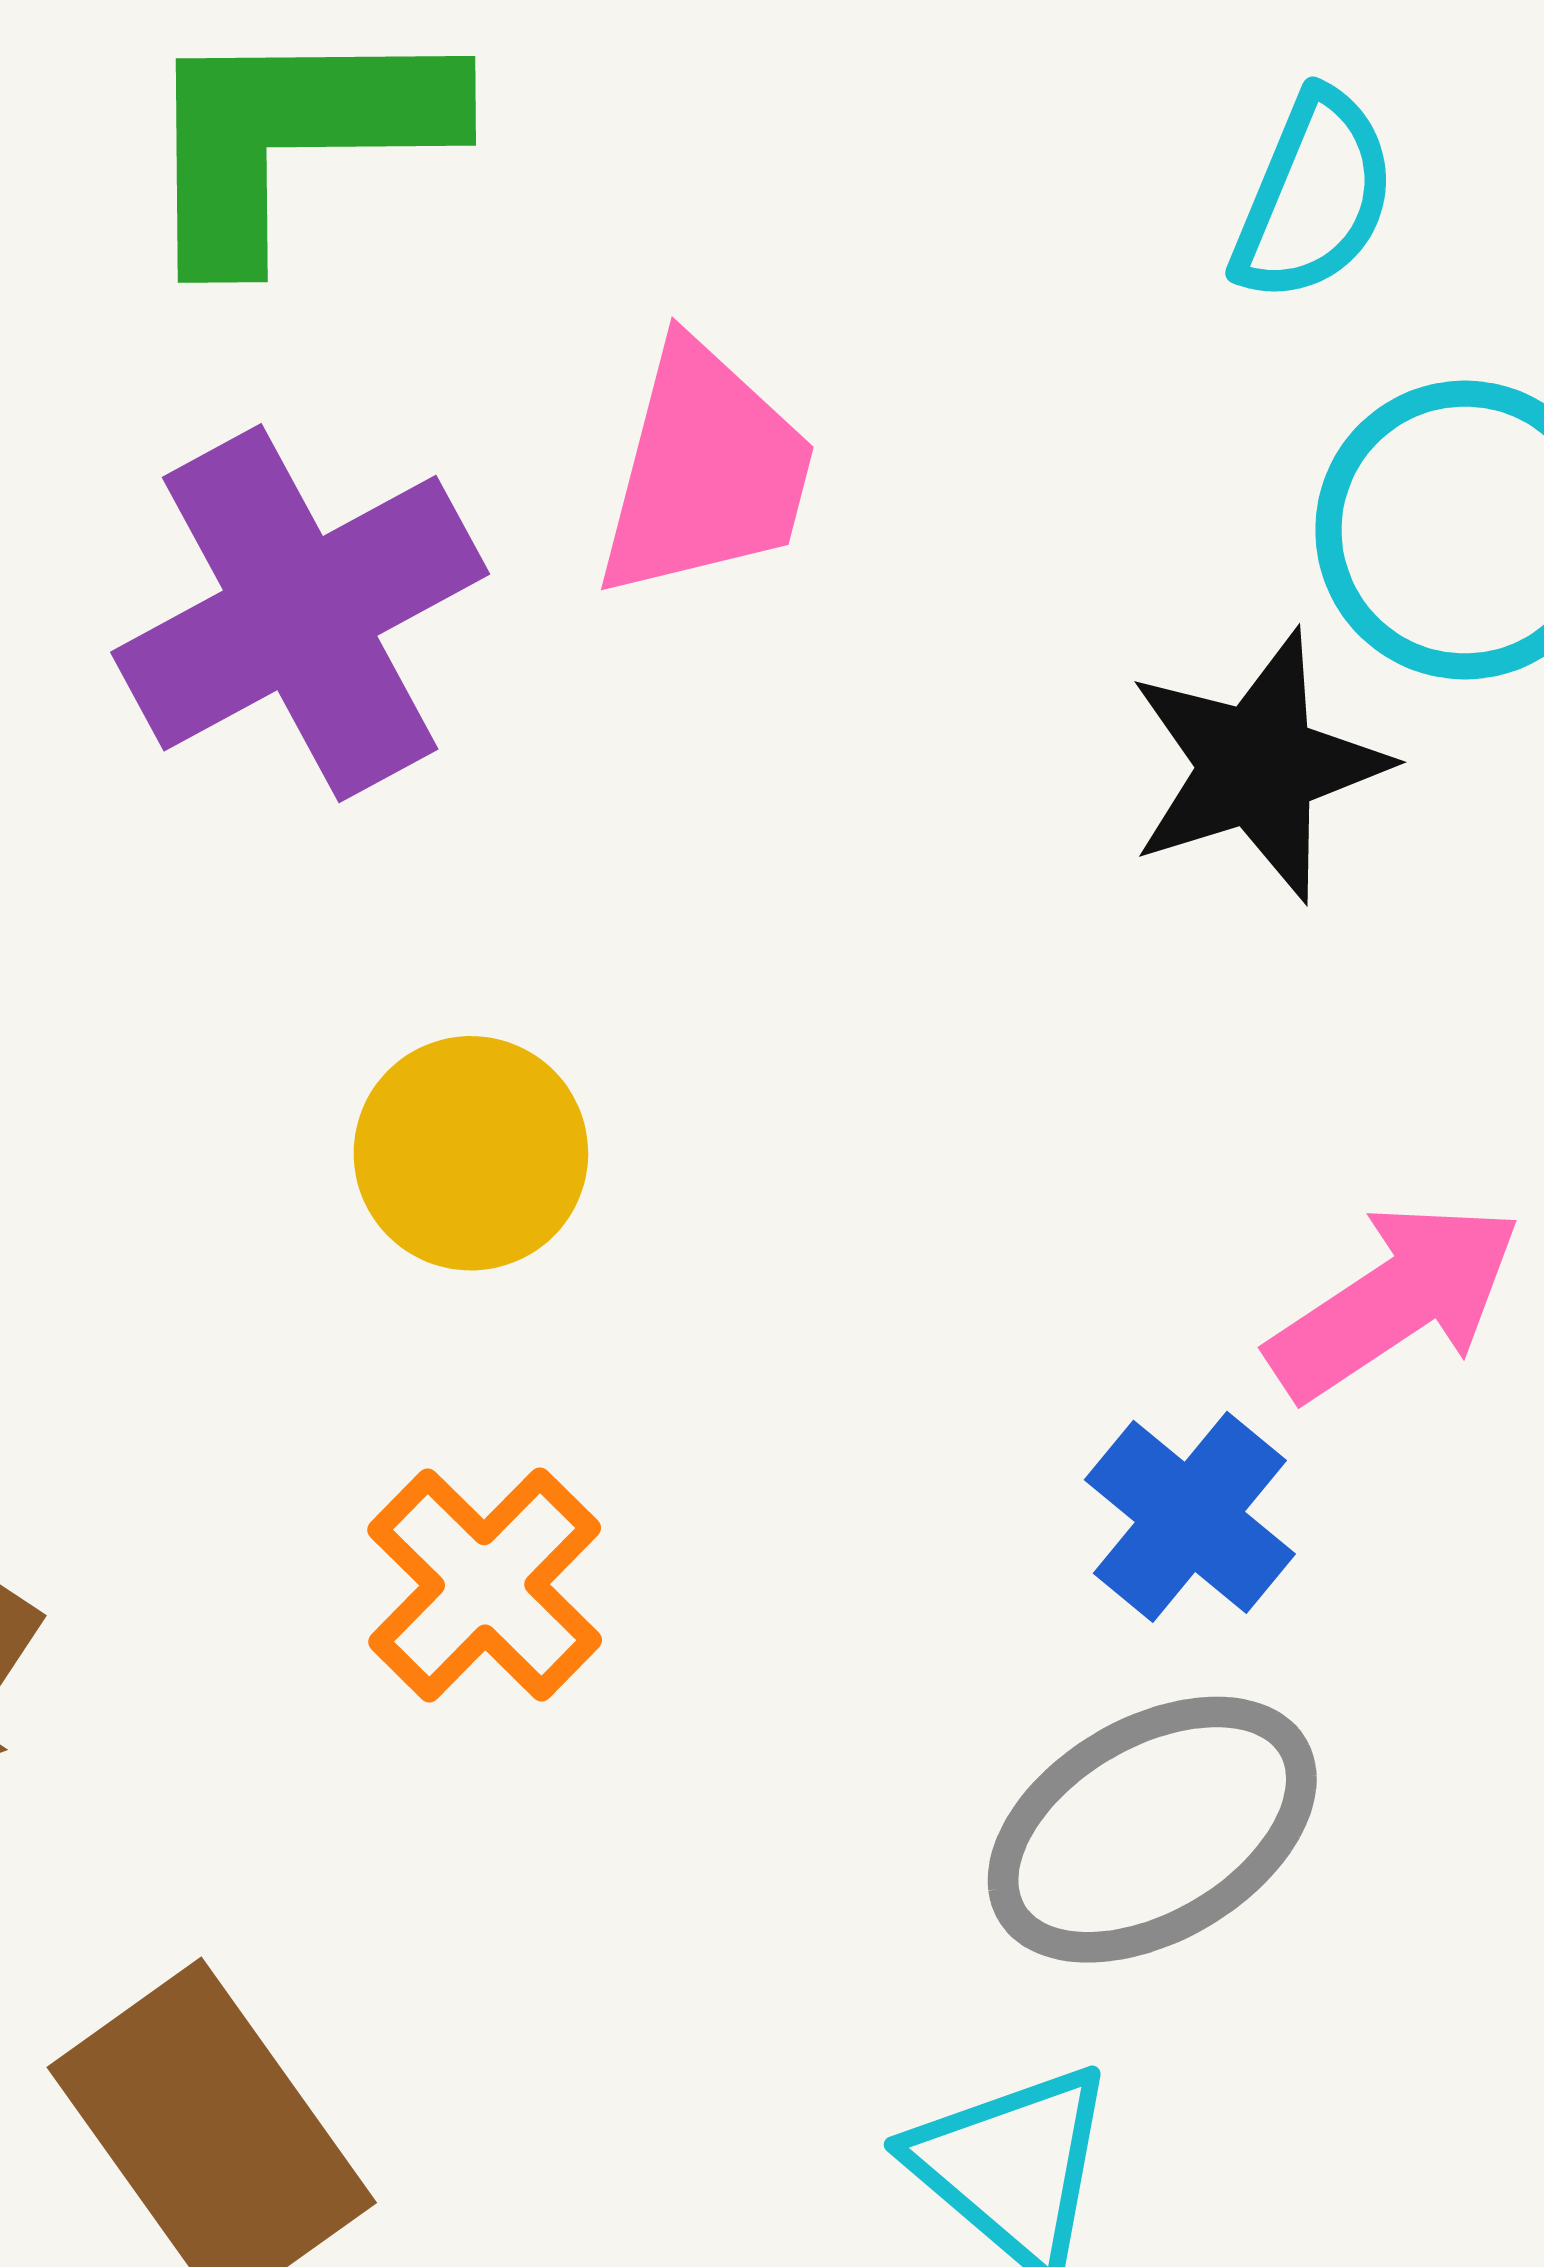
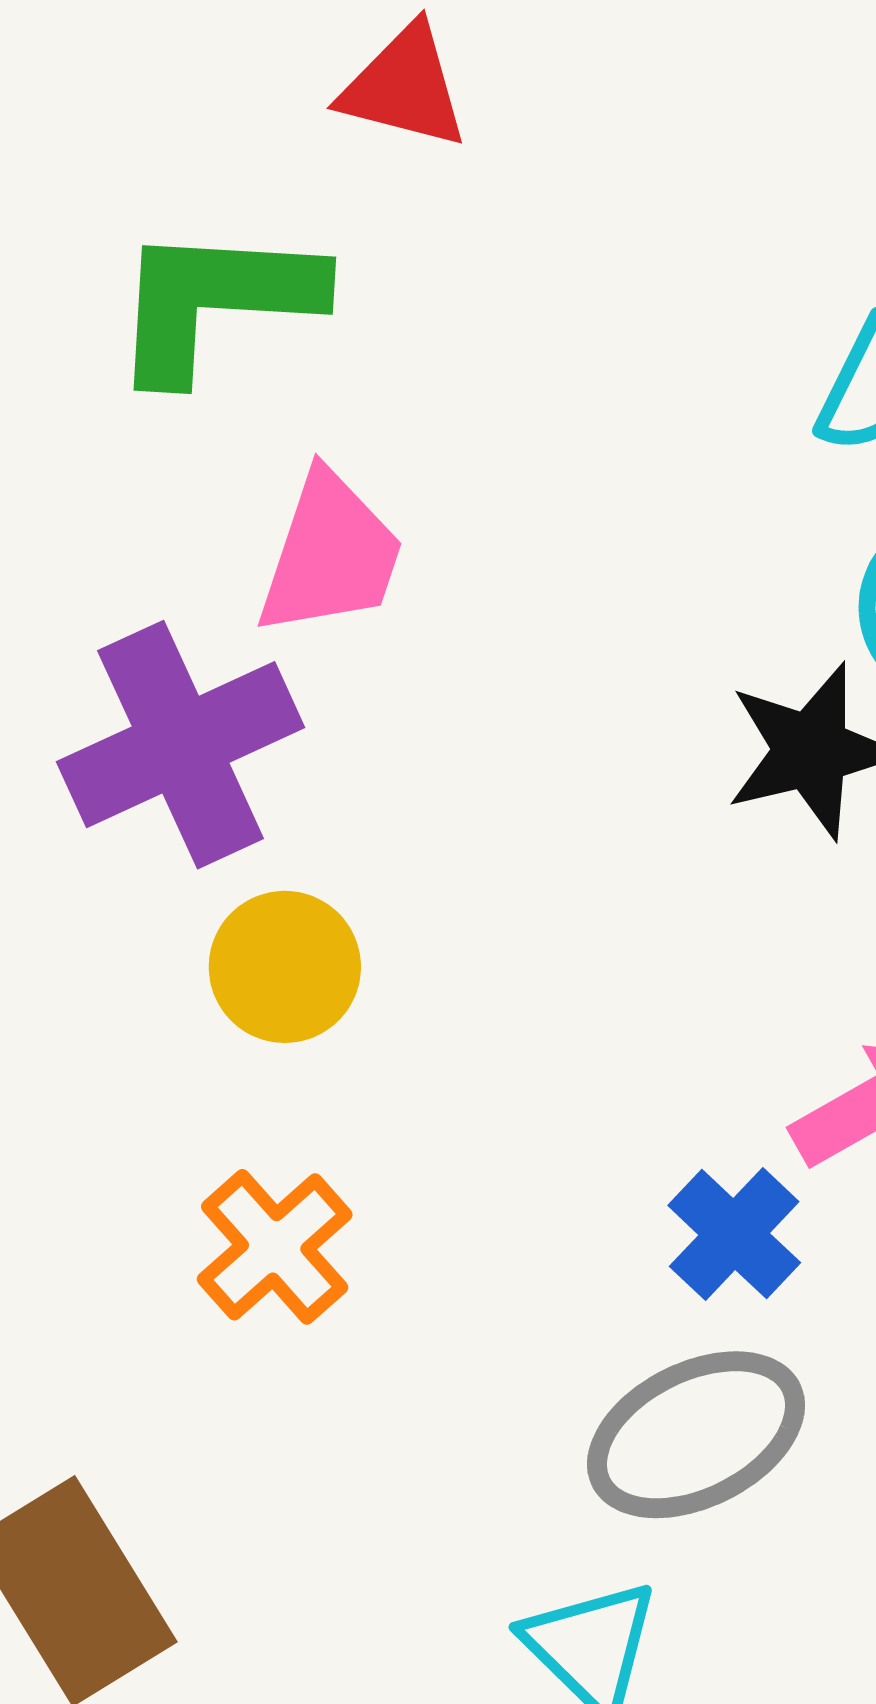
pink trapezoid: (706, 471) -> (330, 554), moved
purple cross: (300, 613) -> (181, 745), moved

